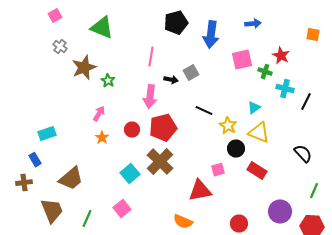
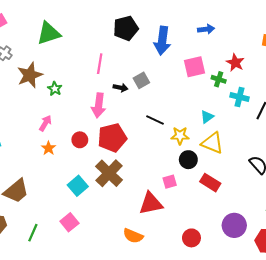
green triangle: (102, 28) -> (49, 33), turned -40
yellow star: (228, 126) -> (180, 136), turned -30

